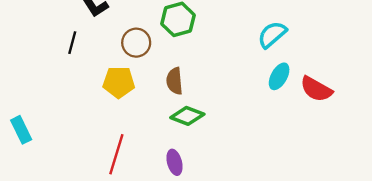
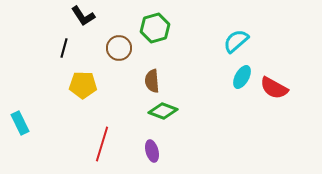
yellow pentagon: (119, 82) -> (83, 85), moved

